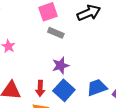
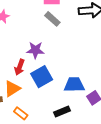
purple star: (61, 65) -> (35, 50), moved

